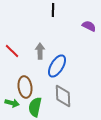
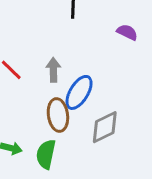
brown ellipse: (25, 87) -> (58, 115), moved
gray diamond: (63, 96) -> (105, 127), moved, turned 65

